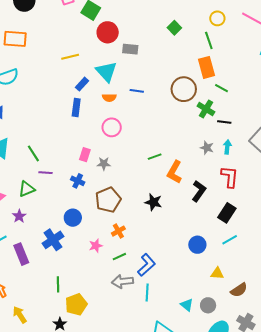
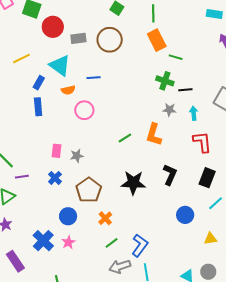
green line: (209, 40) -> (153, 13), turned 30
brown circle: (184, 89) -> (110, 40), moved
pink circle: (112, 127) -> (84, 110), moved
gray star: (207, 148) -> (169, 110), moved
orange L-shape: (175, 172) -> (154, 134), moved
blue cross: (78, 181) -> (55, 178), turned 32
black L-shape: (199, 191) -> (170, 175), moved
black star: (153, 202) -> (133, 183), size x1.4
blue circle: (73, 218) -> (68, 216), moved
pink star: (96, 246) -> (68, 242), moved

